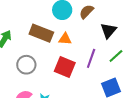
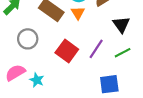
black triangle: (108, 31) -> (121, 25), turned -30
orange triangle: (65, 39) -> (78, 13), moved, turned 40

